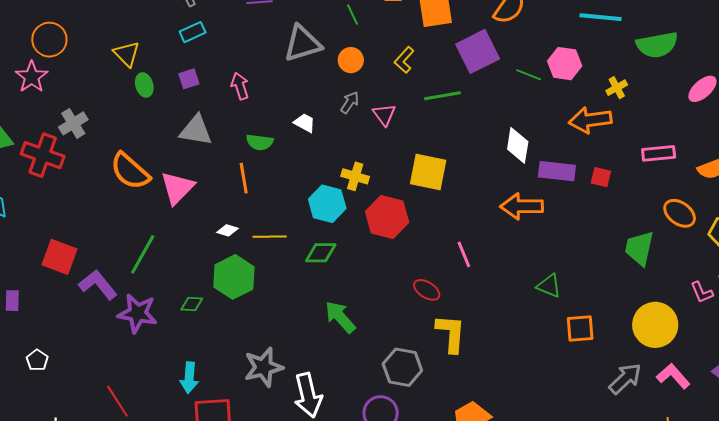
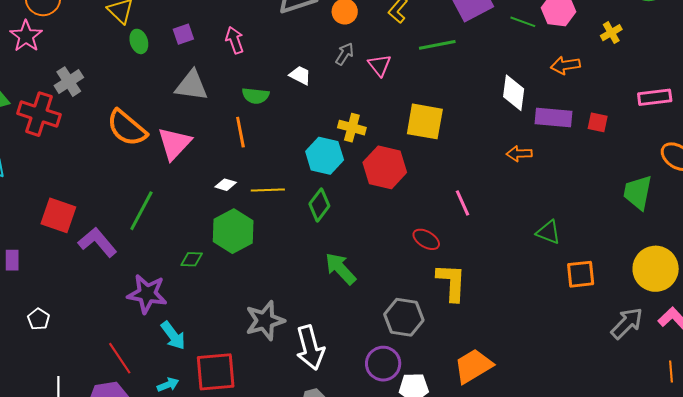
orange arrow: (590, 120) -> (565, 65), moved, size x0.7
orange arrow: (522, 206) -> (519, 154), size x0.6
green diamond: (321, 253) -> (319, 205), turned -52
purple star: (137, 313) -> (147, 294), moved
cyan arrow: (189, 378) -> (173, 336), moved, turned -40

